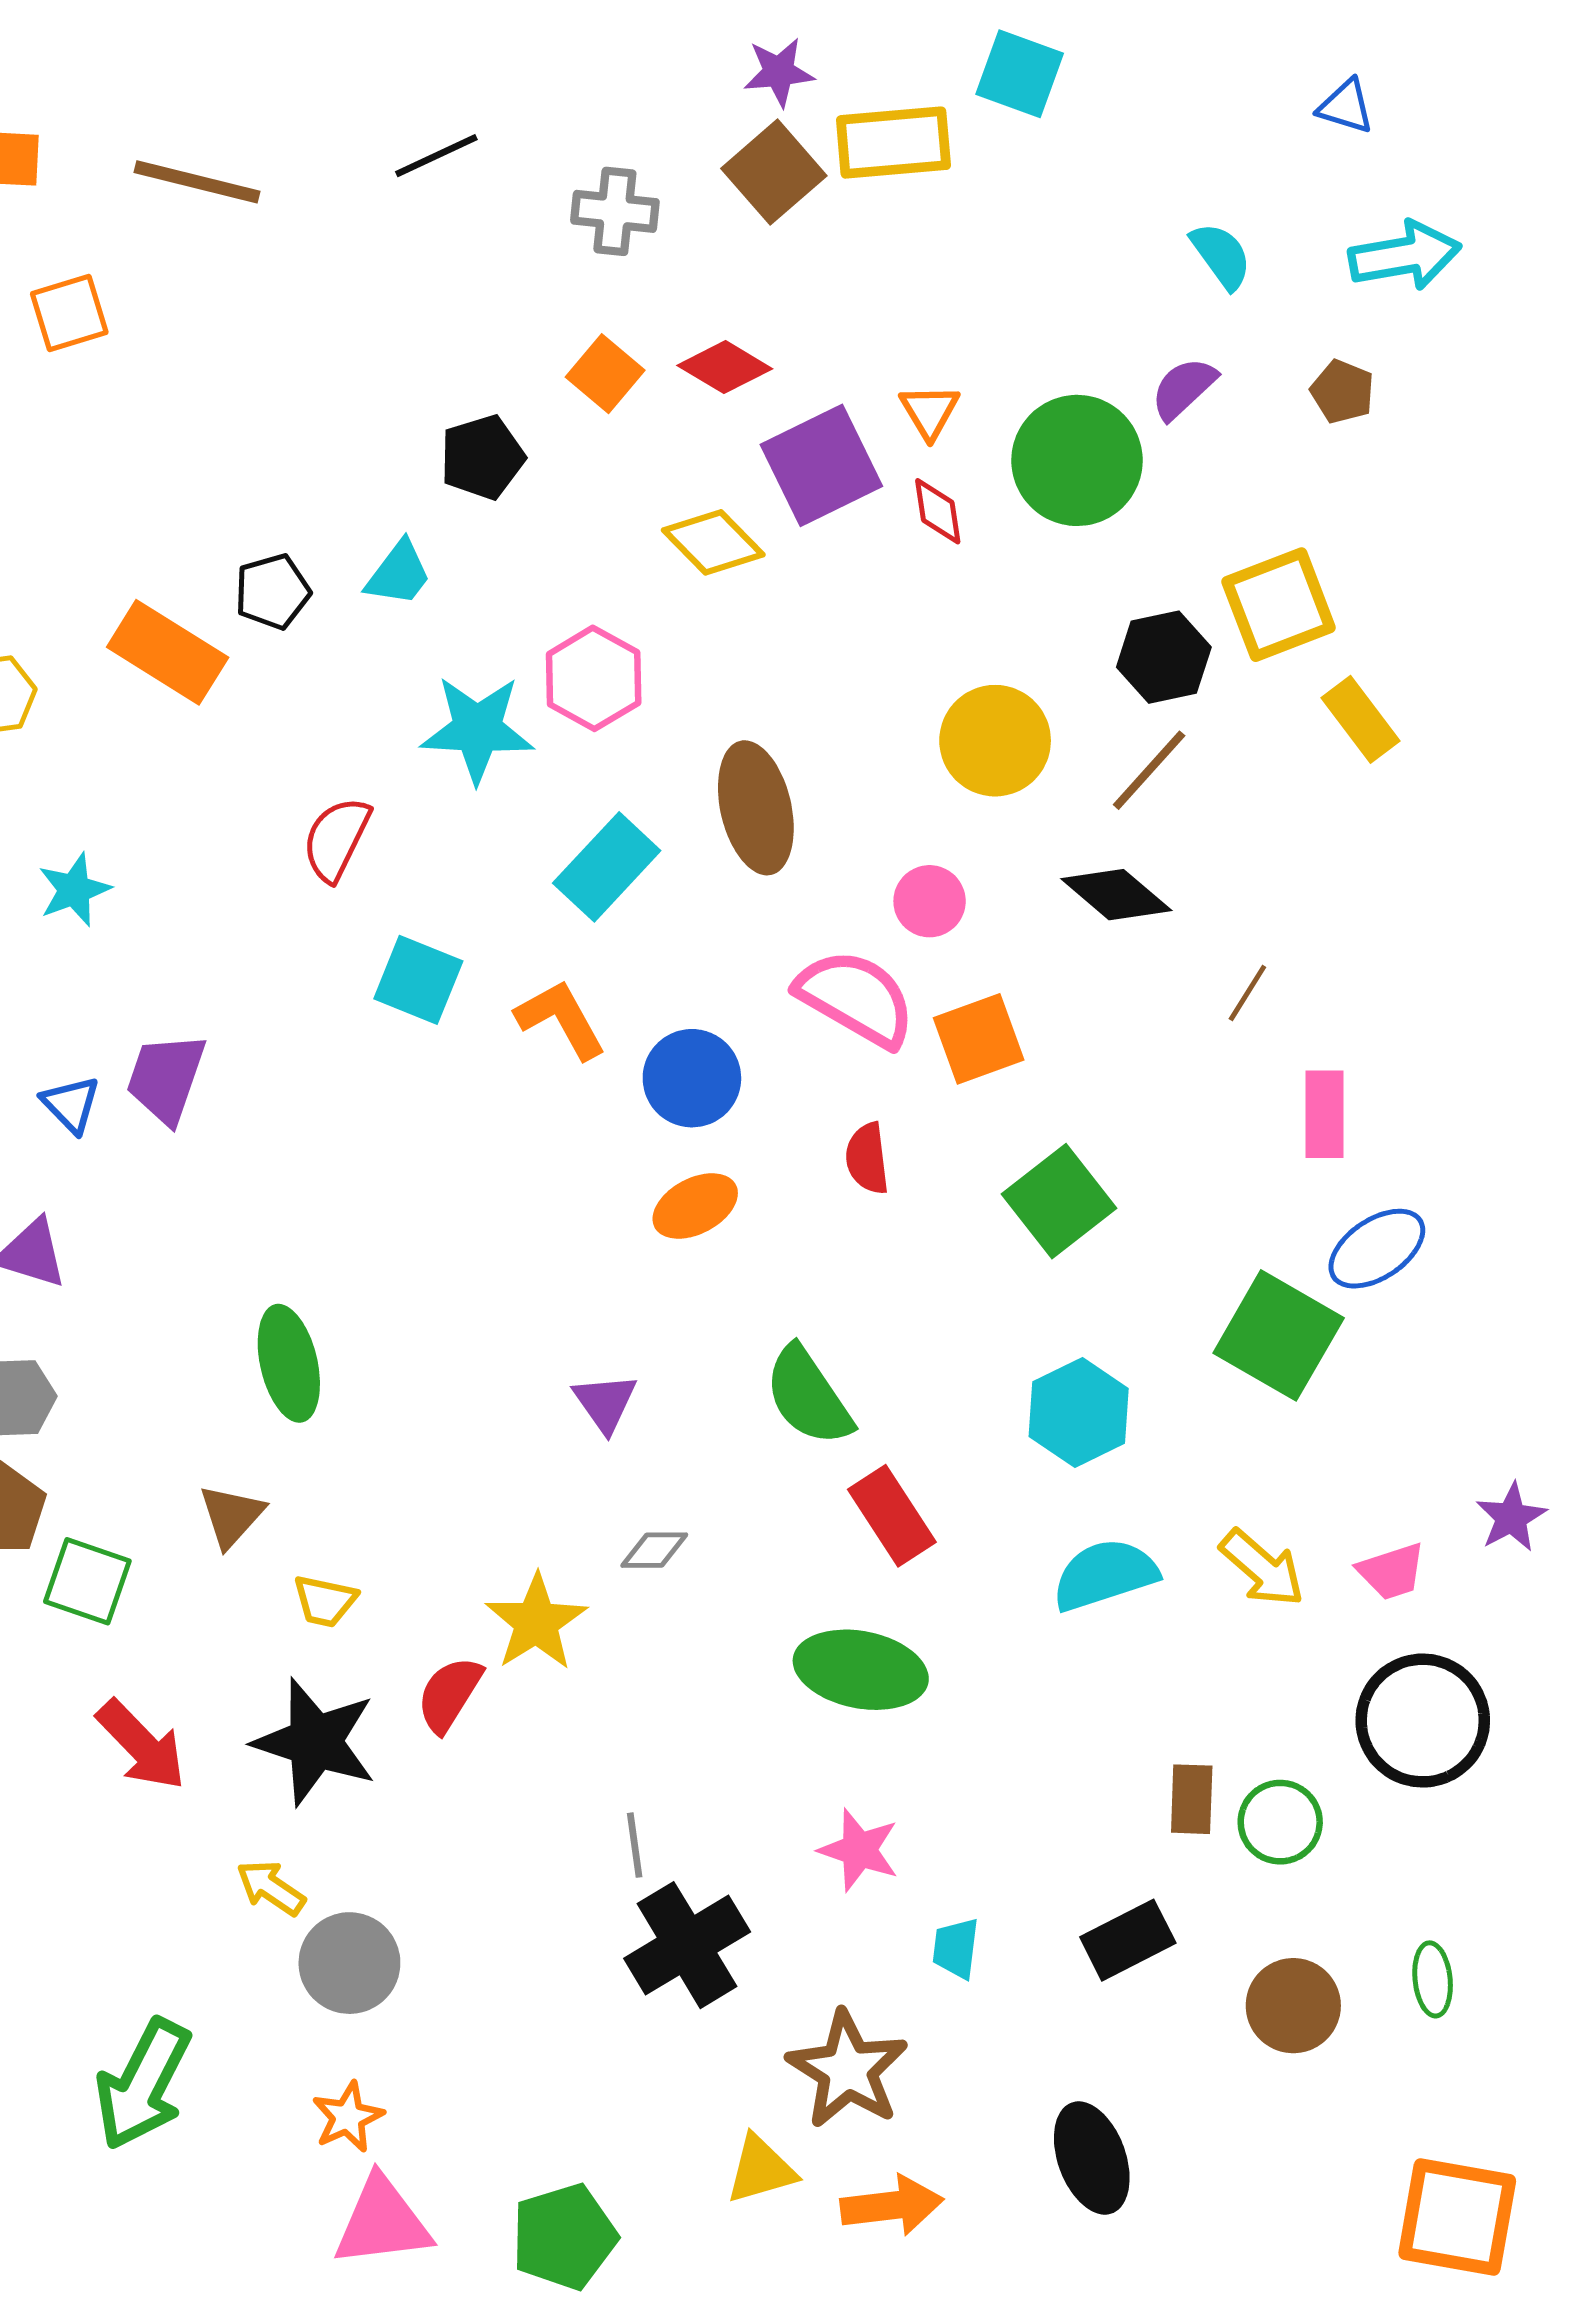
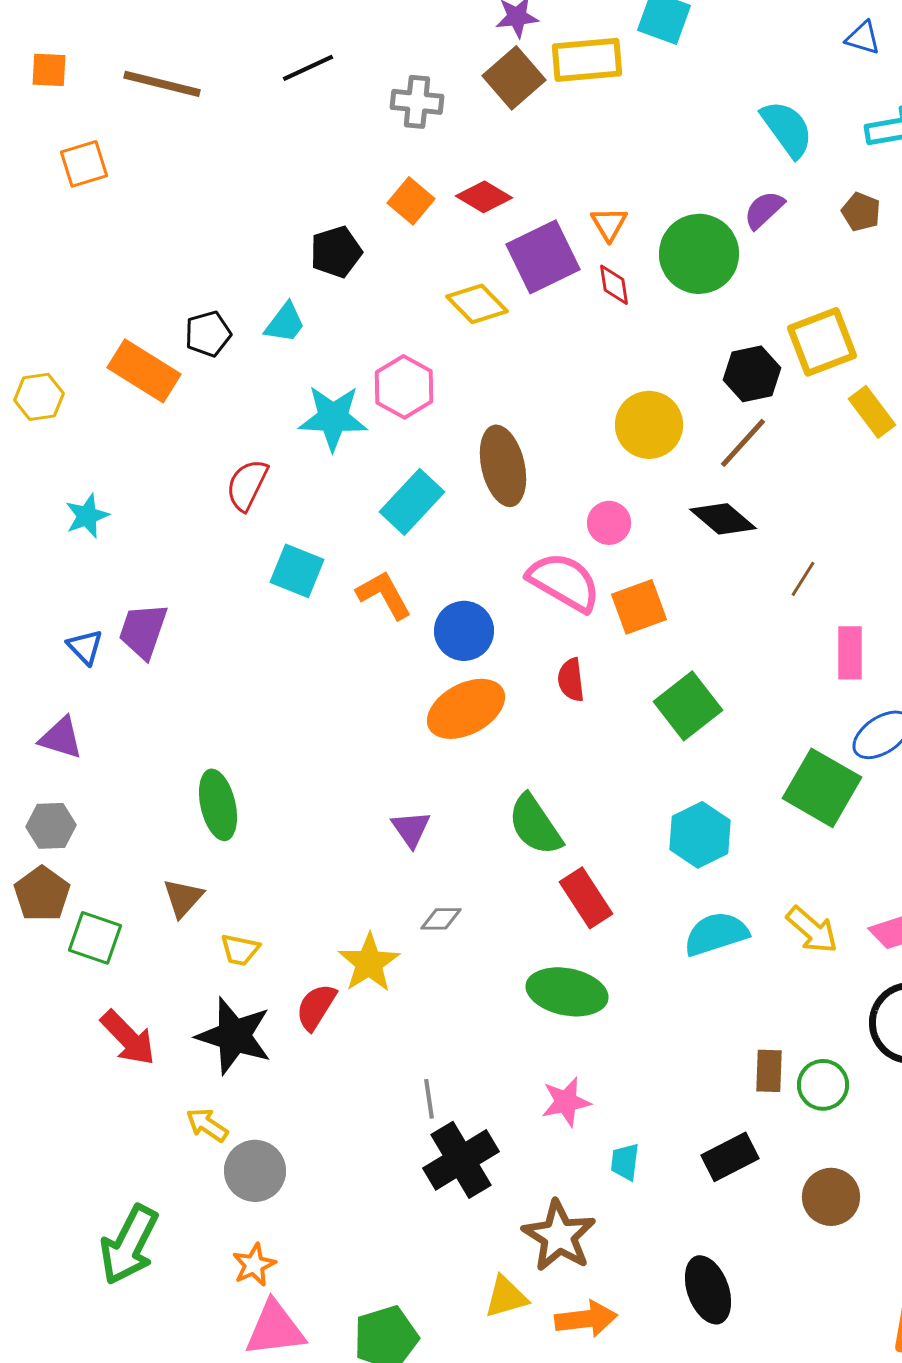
cyan semicircle: (1221, 256) -> (787, 129), size x1.4
orange ellipse: (695, 1206) -> (466, 709), size x1.5
pink star: (859, 1850) -> (566, 1102), turned -30

